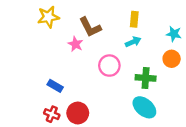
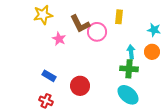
cyan arrow: (133, 42) -> (131, 52), moved, turned -72
pink star: (75, 44) -> (59, 39), moved
pink circle: (109, 66) -> (97, 32), moved
red circle: (78, 113) -> (80, 86), moved

